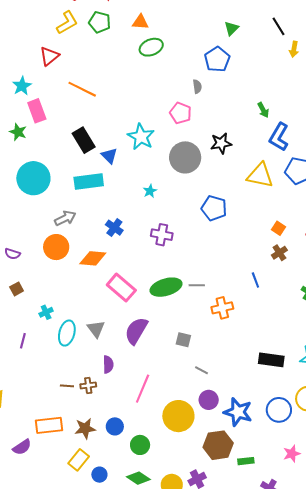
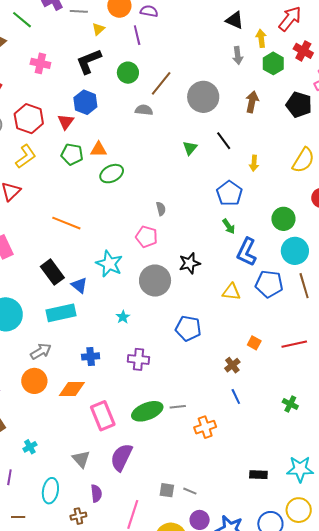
green pentagon: (100, 22) -> (72, 154), moved
black line: (279, 26) -> (224, 141), moved
blue pentagon: (217, 59) -> (229, 193), moved
orange line: (82, 89) -> (66, 223), moved
yellow triangle: (260, 175) -> (231, 292), size x0.7
blue cross: (114, 228) -> (91, 356), turned -36
brown cross: (279, 253) -> (232, 365), moved
pink rectangle: (121, 288) -> (103, 416), turned 32
cyan ellipse: (67, 333) -> (50, 491), moved
gray square: (183, 340) -> (167, 490), moved
black rectangle: (271, 360) -> (258, 475), size x0.7
brown line: (67, 386) -> (18, 517), moved

